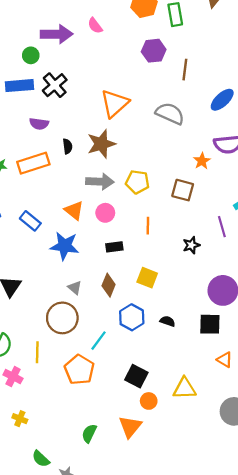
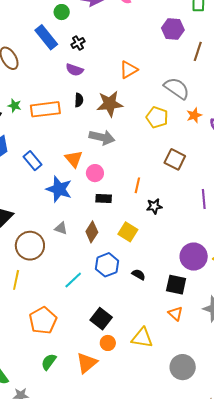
black cross: (55, 85) -> (78, 43), size x0.6
blue rectangle: (19, 86) -> (46, 37), turned 45
orange triangle: (115, 103) -> (129, 70), size x0.7
purple semicircle: (39, 124) -> (75, 70), moved
orange star: (202, 161) -> (194, 115), moved
yellow pentagon: (137, 182) -> (157, 117), moved
pink circle: (105, 213) -> (95, 173), moved
black star: (191, 245) -> (154, 206), moved
gray triangle: (75, 288) -> (61, 228), turned -32
brown circle: (62, 318) -> (30, 246), moved
orange triangle: (225, 360) -> (175, 314), moved
orange pentagon: (79, 370) -> (43, 320), moved

